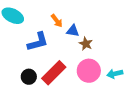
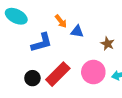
brown star: (86, 44) -> (108, 44), moved

